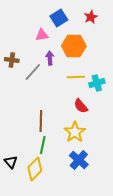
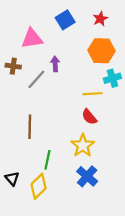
pink triangle: (42, 35) -> (32, 39), moved, size x1.5
orange hexagon: (74, 46) -> (101, 51), moved
yellow line: (76, 77) -> (93, 94), moved
cyan cross: (97, 83) -> (112, 78), moved
brown line: (41, 121) -> (30, 127), moved

